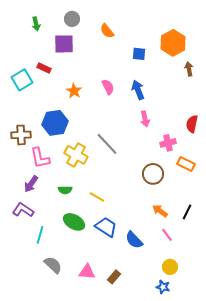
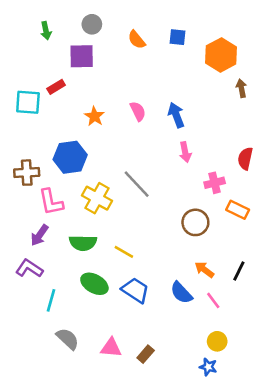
blue square: (139, 54) -> (178, 37), moved
red rectangle: (44, 68) -> (56, 87), turned -56
cyan square: (22, 80) -> (28, 102), turned 35
green semicircle: (65, 190) -> (83, 243), size x1.5
blue semicircle: (134, 240) -> (181, 293), moved

